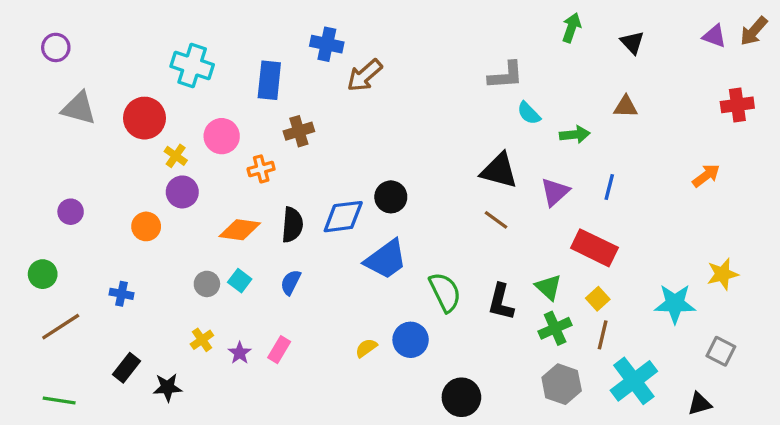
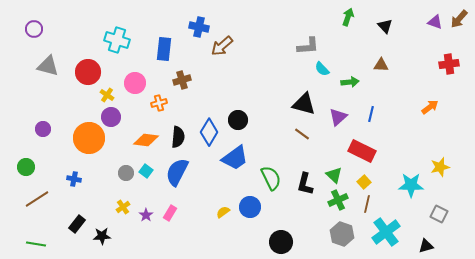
blue diamond: (343, 217) -> (209, 132), turned -52
orange circle: (146, 226) -> (89, 138), size x1.8
blue semicircle: (291, 282) -> (177, 172), size x1.8

